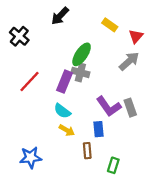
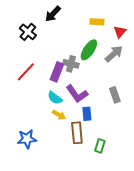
yellow rectangle: (110, 25) -> (97, 22), turned -32
black cross: (19, 36) -> (28, 32), moved
green ellipse: (82, 54) -> (89, 50), moved
purple L-shape: (109, 106) -> (77, 94), moved
brown rectangle: (87, 151) -> (77, 133), size x1.5

